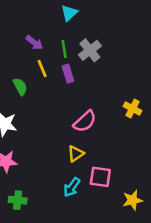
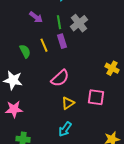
yellow line: (42, 68) -> (44, 45), moved
pink semicircle: (85, 121) -> (60, 78), moved
pink square: (100, 177) -> (96, 97), moved

